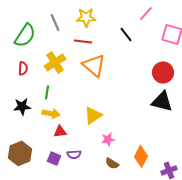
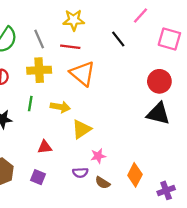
gray line: (55, 22) -> (39, 39), moved
yellow cross: (55, 62) -> (39, 70), turned 30
yellow arrow: (51, 113) -> (60, 107), moved
purple semicircle: (74, 154) -> (80, 173), moved

